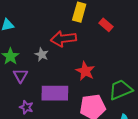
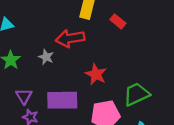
purple triangle: (20, 76) -> (24, 96), moved

